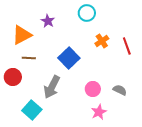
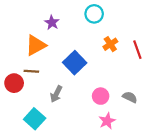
orange triangle: (22, 35) -> (36, 45), moved
brown line: (29, 58) -> (31, 71), moved
gray arrow: (52, 87) -> (56, 94), size x0.7

